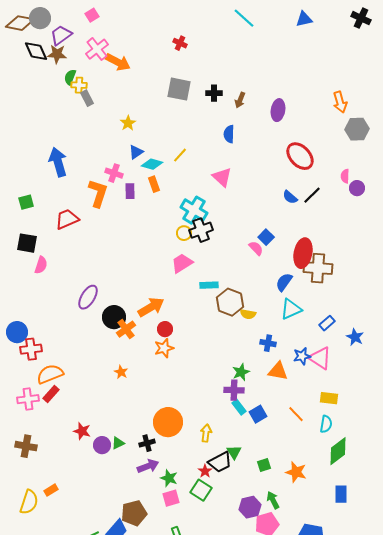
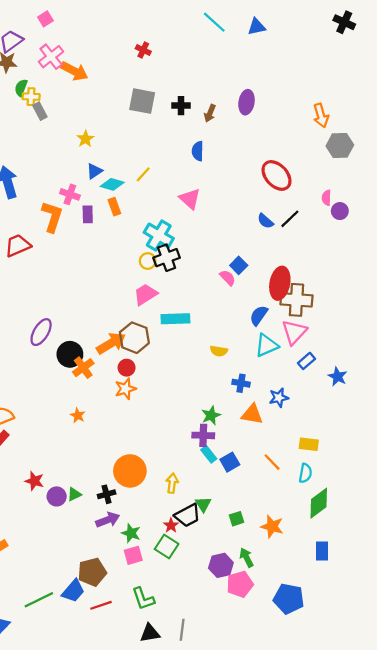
blue triangle: (304, 19) -> (257, 27), moved
purple ellipse: (278, 110) -> (247, 102), moved
cyan rectangle: (209, 285) -> (175, 319), size x1.4
brown hexagon: (230, 302) -> (134, 338), moved
pink triangle: (320, 358) -> (294, 332), moved, turned 40

